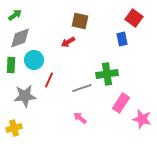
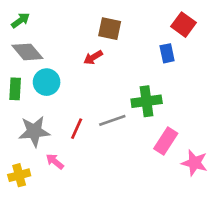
gray diamond: (20, 38) -> (27, 52), turned 70
red line: (49, 80) -> (77, 129), moved
pink arrow: (80, 118) -> (55, 161), moved

